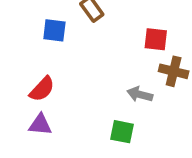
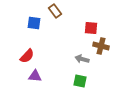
purple triangle: (40, 125) -> (35, 76), moved
green square: (122, 132) -> (80, 81), moved

